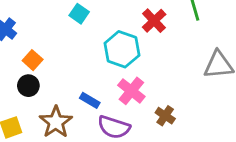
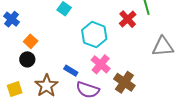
red cross: (154, 21) -> (128, 19), moved
brown cross: (165, 116) -> (124, 82), size x1.5

